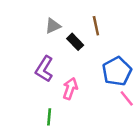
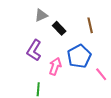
brown line: (96, 26) -> (90, 25), moved
blue pentagon: (117, 71) -> (79, 56), moved

